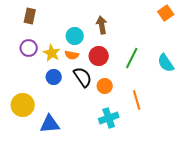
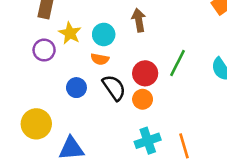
yellow star: (52, 53) -> (70, 33), moved
red circle: (99, 56) -> (145, 73), moved
orange line: (137, 100) -> (184, 146), moved

